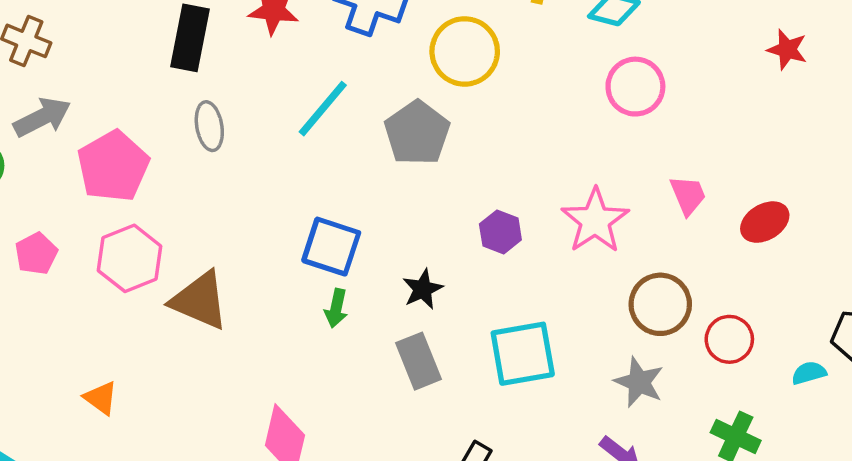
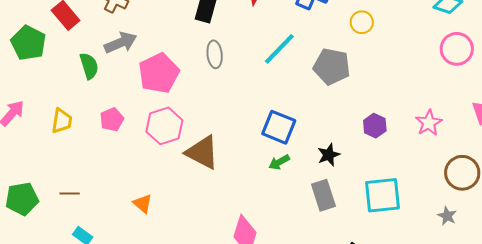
yellow circle: (465, 51) -> (362, 22), size x0.6
gray pentagon: (417, 133) -> (332, 66), turned -30
pink star: (595, 221) -> (429, 123), size x0.7
green arrow: (336, 308) -> (279, 162), turned 45
gray star: (639, 382) -> (447, 216), size x0.7

